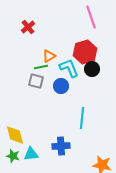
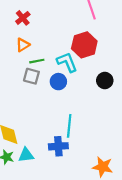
orange triangle: (49, 56) -> (23, 45), moved
black circle: (92, 69) -> (105, 81), moved
cyan line: (82, 118) -> (69, 126), moved

